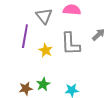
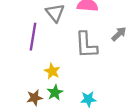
yellow star: (46, 50) -> (52, 71), moved

